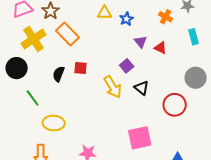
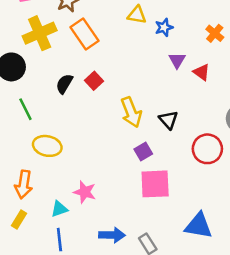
purple square: (127, 66) -> (143, 151), moved
red square: (81, 68) -> (94, 81), turned 32

